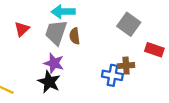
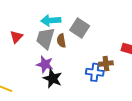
gray square: (129, 24) -> (80, 28), moved
black star: (49, 82) -> (53, 78), moved

